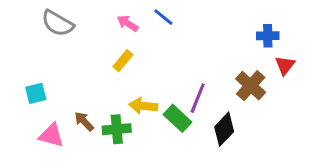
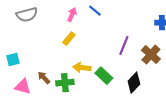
gray semicircle: (58, 23) -> (27, 15), turned -45
pink arrow: (128, 23) -> (72, 15), turned 80
purple line: (198, 98) -> (124, 46), moved

